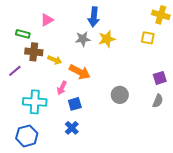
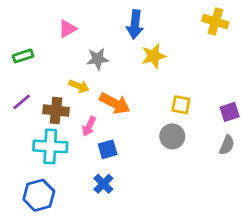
yellow cross: (161, 15) -> (215, 22), moved
green rectangle: (23, 34) -> (23, 56), moved, turned -32
yellow square: (148, 38) -> (181, 105), moved
gray star: (83, 39) -> (98, 59), moved
brown cross: (34, 52) -> (56, 111), moved

